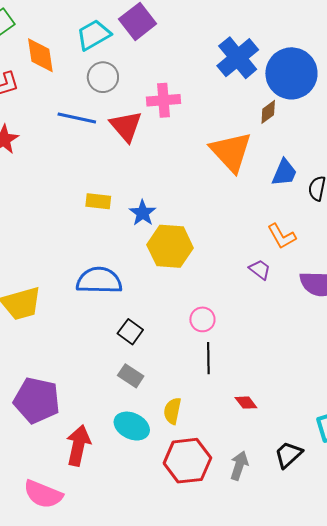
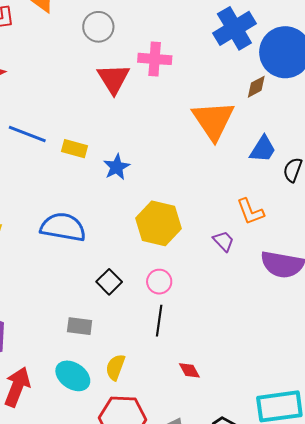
blue line: (77, 118) -> (27, 134), moved
yellow hexagon: (170, 246) -> (158, 223), moved
black square: (130, 332) -> (109, 282), moved
gray rectangle: (131, 376) -> (80, 326), turned -35

